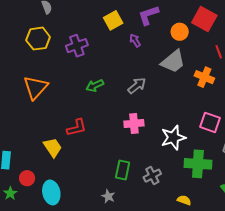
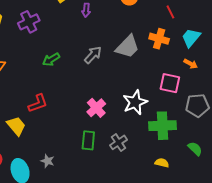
purple arrow: (135, 41) -> (86, 10), turned -136
gray trapezoid: (173, 61) -> (127, 47), moved
pink cross: (134, 124) -> (96, 108), moved, turned -30
gray star: (108, 196) -> (47, 161), moved
yellow semicircle: (184, 200) -> (162, 163), moved

